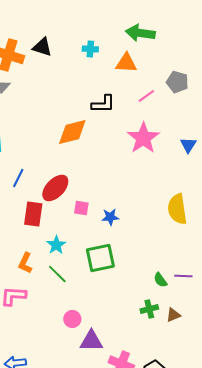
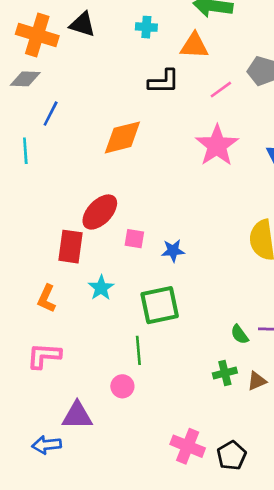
black L-shape: (103, 104) -> (164, 82), moved
blue line: (18, 178) -> (51, 114), moved
orange L-shape: (25, 263) -> (47, 298), moved
green line: (57, 274) -> (138, 350), moved, turned 40
purple triangle: (91, 341) -> (77, 416), moved

